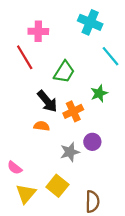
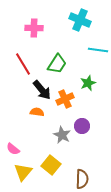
cyan line: (110, 56) -> (98, 50), turned -42
red line: (25, 57) -> (23, 64), moved
gray star: (70, 152) -> (62, 135), turned -30

